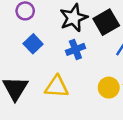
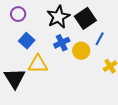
yellow triangle: (57, 87) -> (38, 64), moved
yellow circle: (109, 88) -> (81, 51), moved

